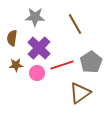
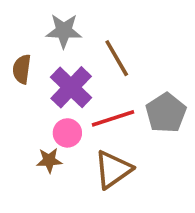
brown line: (75, 24) -> (117, 58), moved
brown star: (16, 65) -> (49, 160), moved
brown triangle: (80, 93) -> (113, 169), moved

